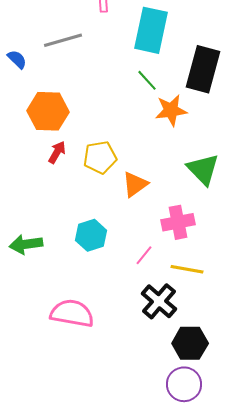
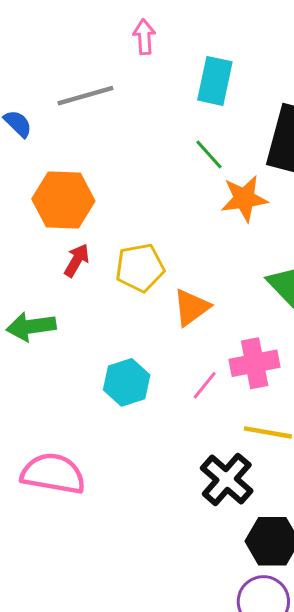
cyan rectangle: (151, 30) -> (215, 81), size x0.7
green arrow: (26, 244) -> (31, 327), moved
pink line: (144, 255) -> (205, 385), moved
pink semicircle: (72, 313) -> (53, 474), moved

